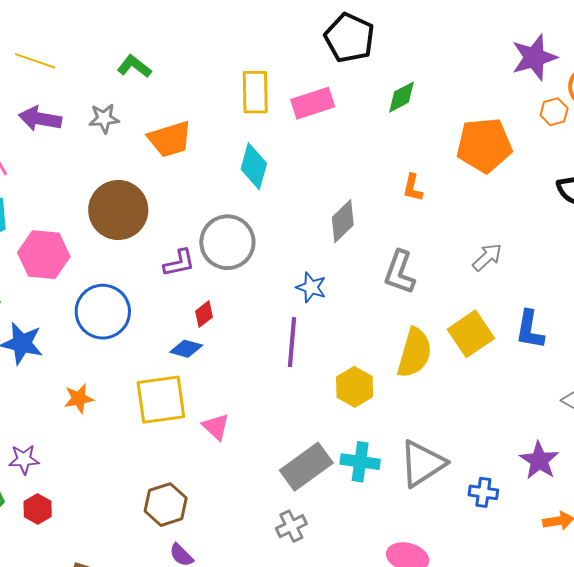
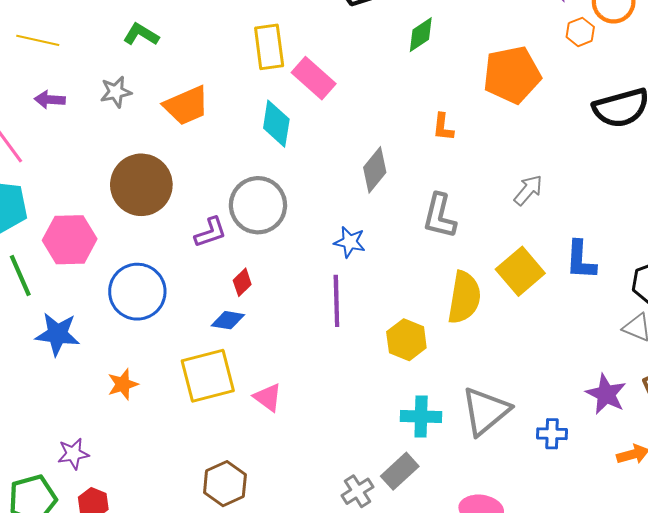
pink rectangle: (313, 103) -> (314, 78), moved, turned 66
purple arrow: (40, 119) -> (50, 100), size x0.7
gray rectangle: (306, 467) -> (400, 471), moved, size x0.7

